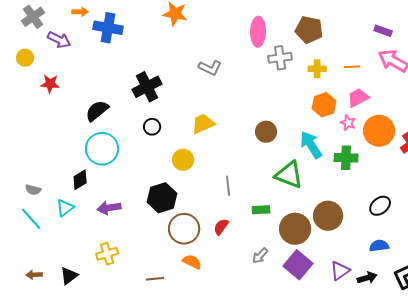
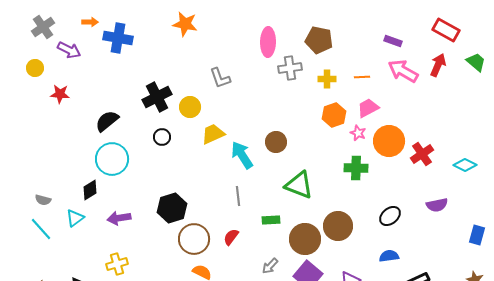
gray L-shape: (210, 68) -> (220, 78), turned 45
cyan arrow: (311, 145) -> (242, 155), moved
yellow circle: (183, 160) -> (190, 107), moved

